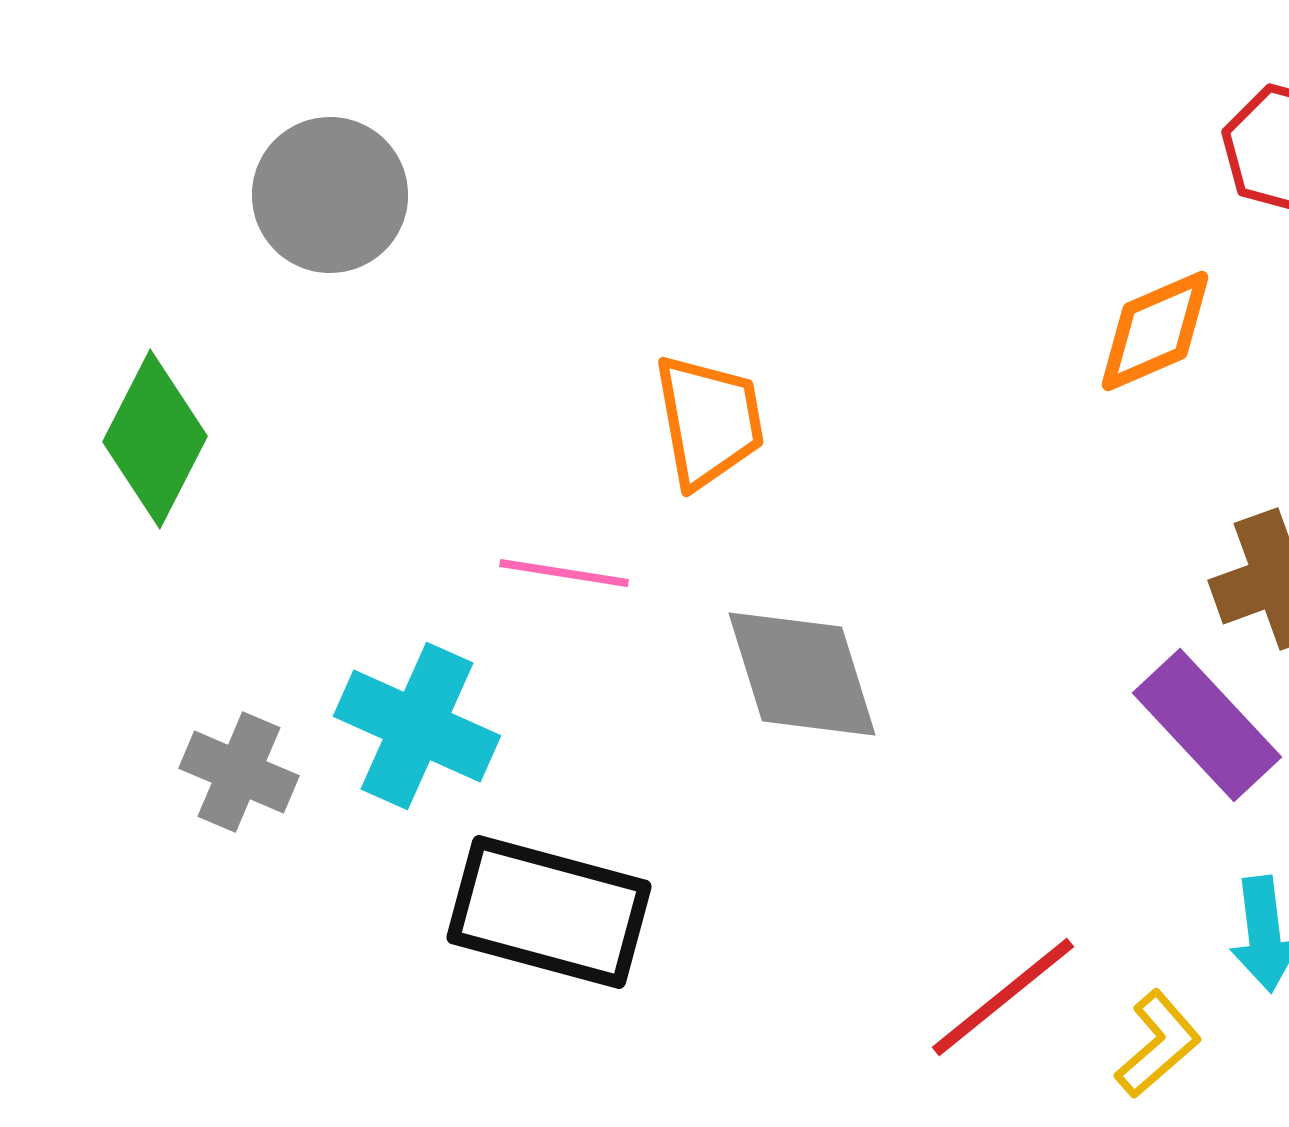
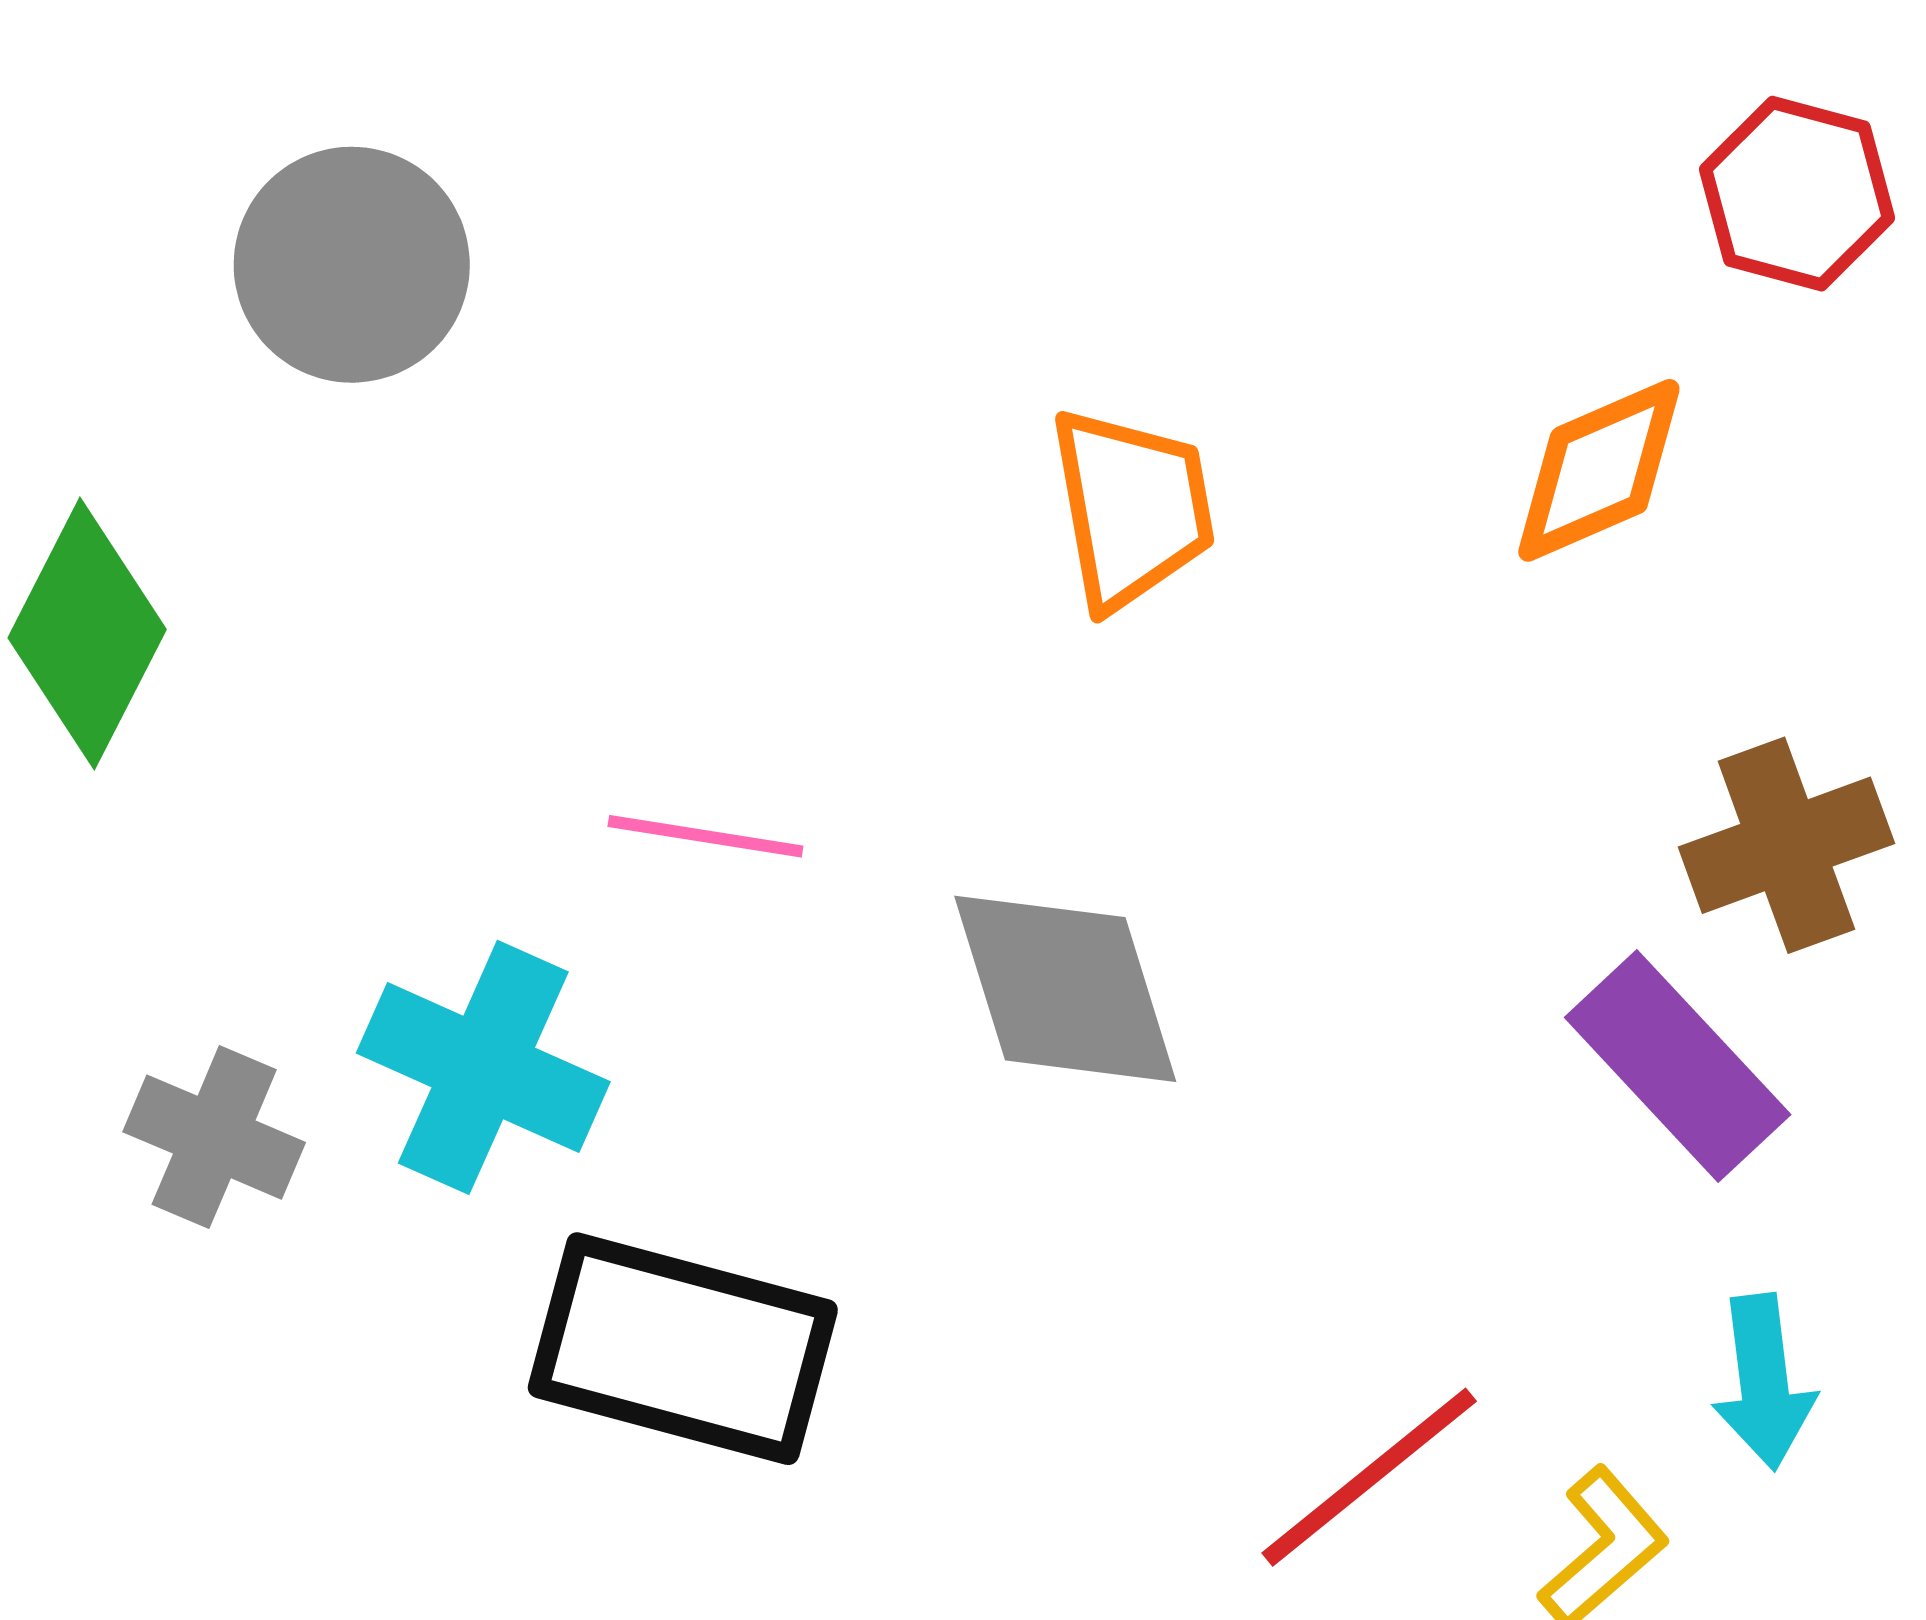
orange trapezoid: (709, 421) -> (1132, 508), moved

